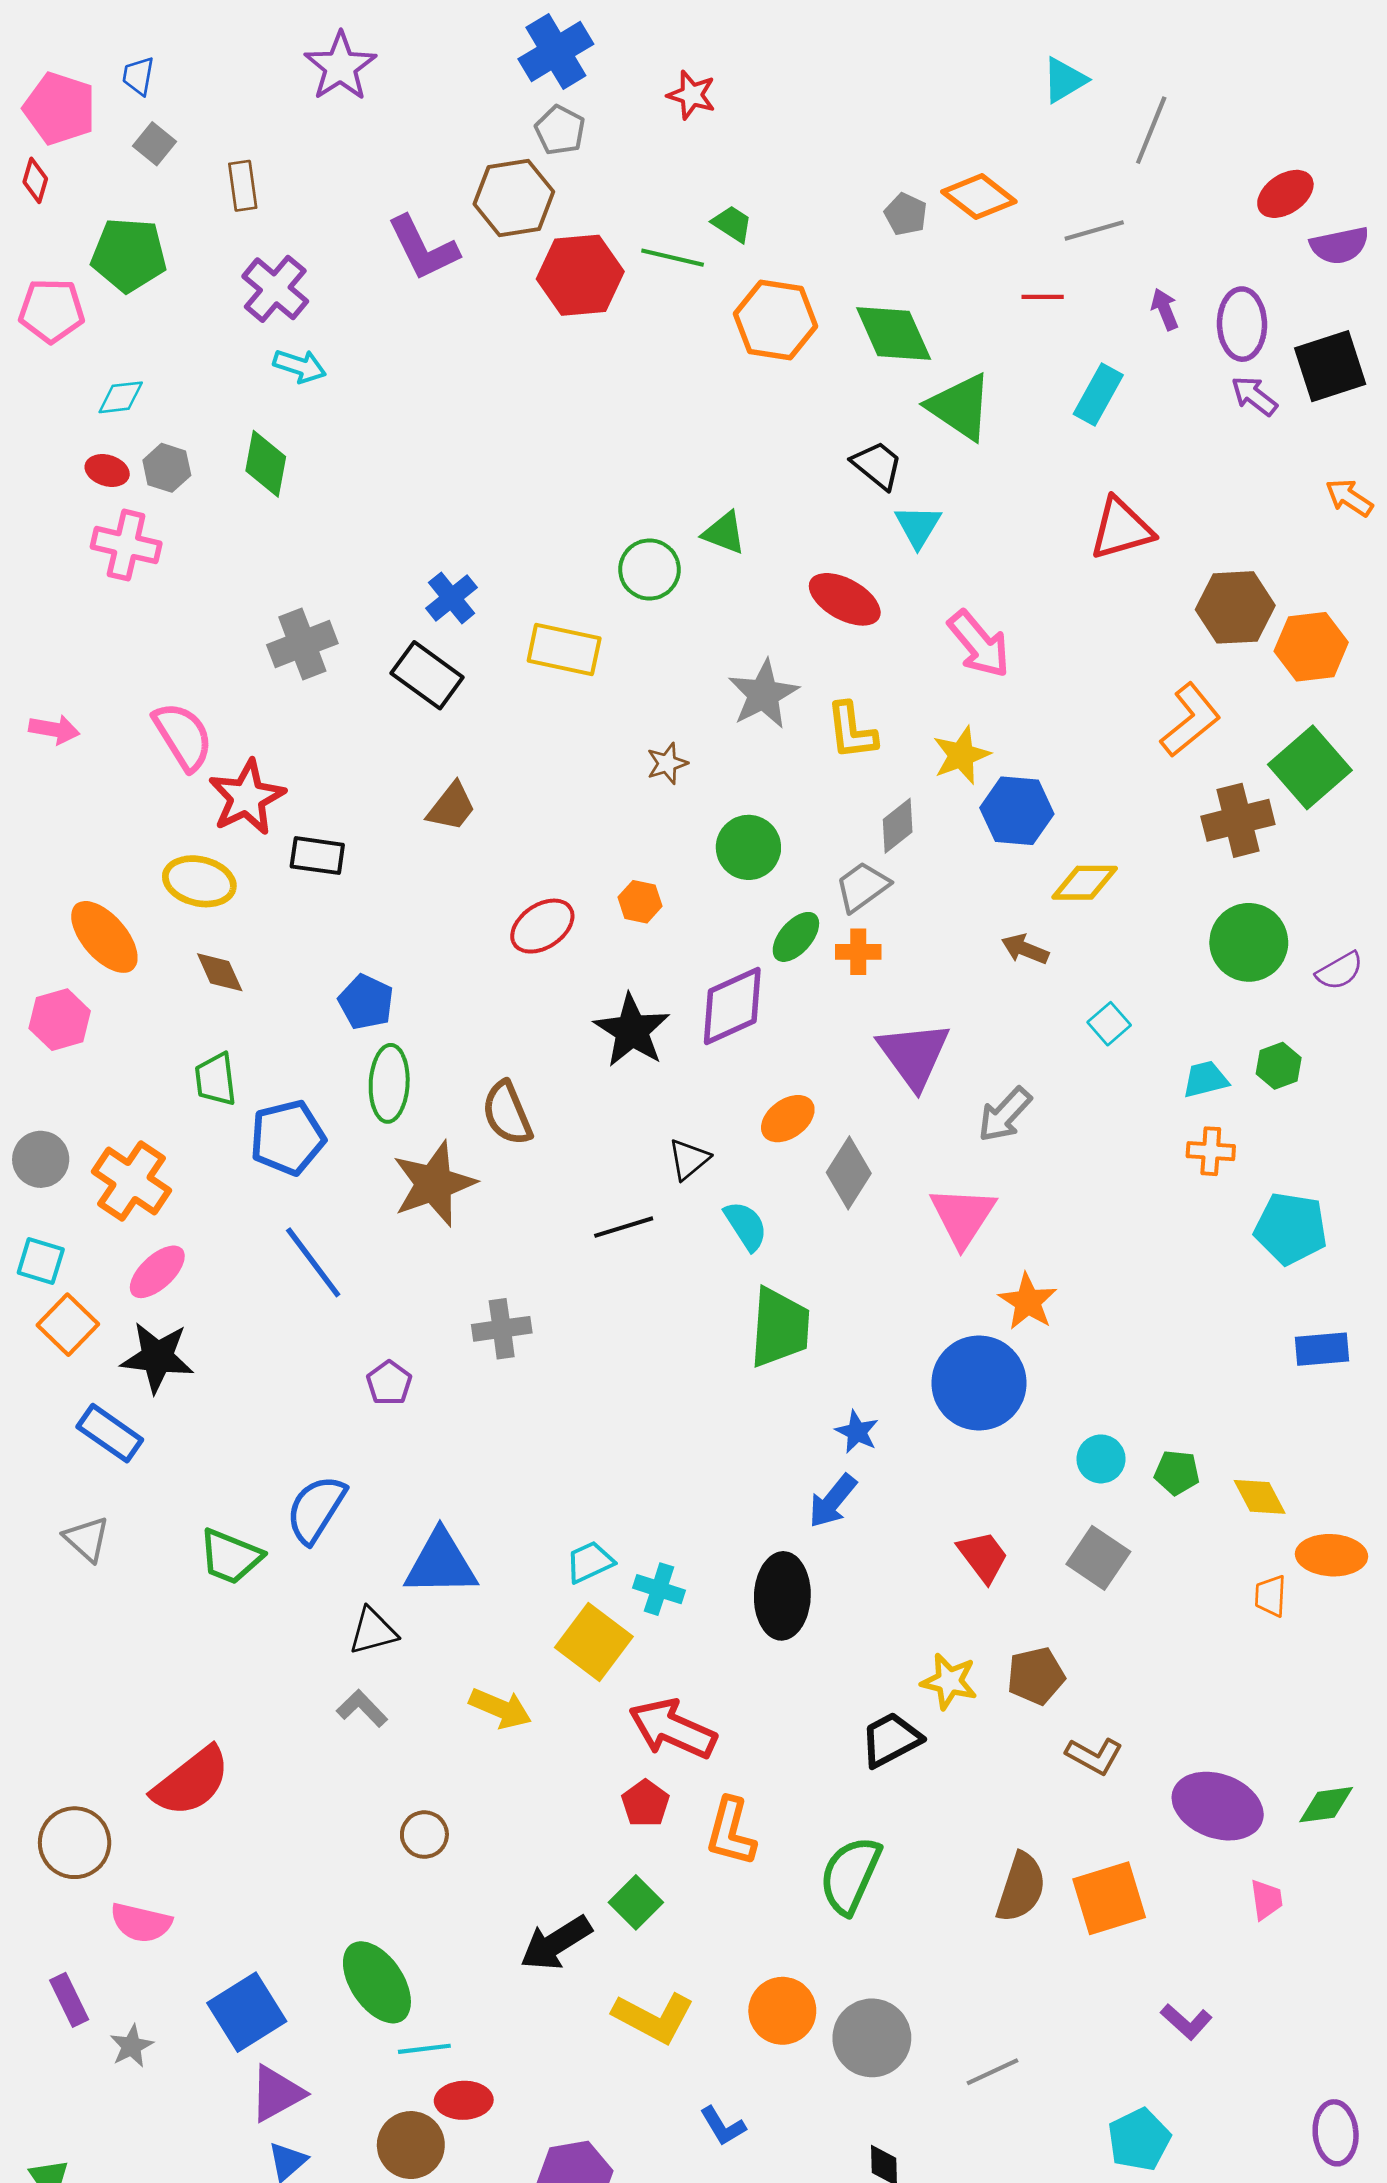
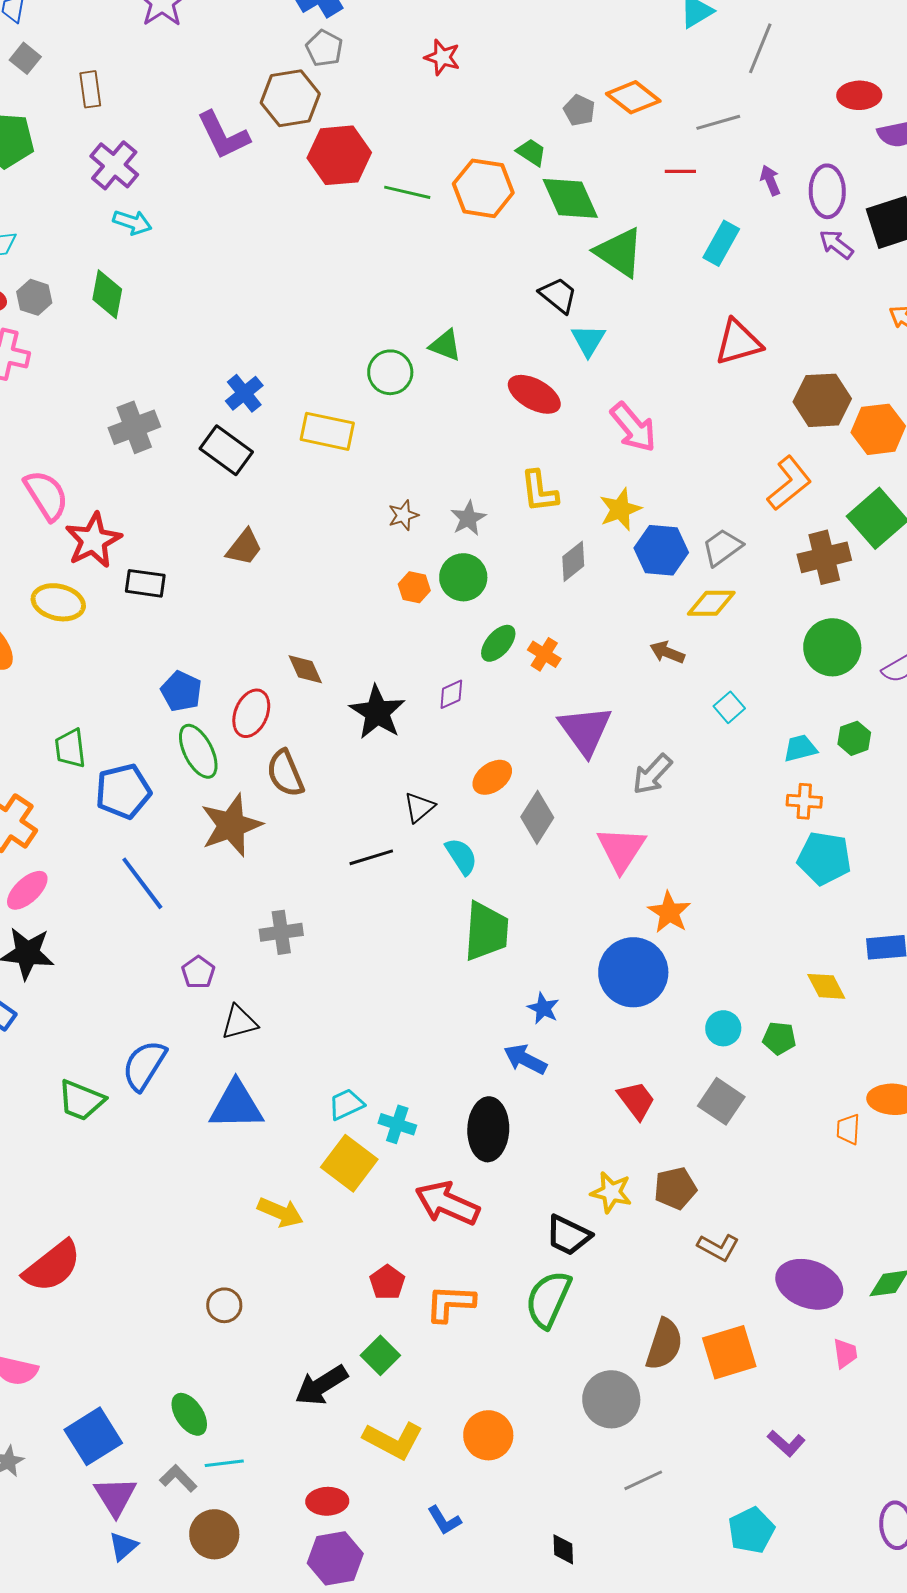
red star: (692, 95) -> (442, 57), moved
red ellipse: (1285, 194) -> (859, 95), turned 33
green trapezoid: (732, 224) -> (531, 152), moved
green line: (673, 258) -> (407, 192), moved
gray star: (763, 694) -> (468, 518), moved, size x0.7
gray trapezoid: (862, 887) -> (722, 547), moved
orange hexagon: (640, 902) -> (414, 587), moved
red ellipse: (542, 926) -> (251, 713), moved, turned -33
orange cross: (858, 952) -> (544, 654), turned 32
brown diamond: (220, 972) -> (305, 669), moved
purple diamond: (732, 1006) -> (451, 694), size x0.5
green ellipse: (389, 1083) -> (198, 751), turned -30
cyan pentagon: (1291, 1228) -> (824, 858), moved
yellow diamond: (1260, 1497) -> (826, 986), moved
blue arrow: (833, 1501) -> (525, 1059), turned 78
black triangle: (373, 1631) -> (239, 1022), moved
gray L-shape: (362, 1708) -> (178, 1478), moved
red arrow: (673, 1729) -> (447, 1203), moved
black trapezoid: (891, 1740) -> (568, 1235), turned -126
orange L-shape: (731, 1832) -> (450, 1303), turned 78
green semicircle: (850, 1875) -> (548, 1299), moved
green ellipse: (377, 1982) -> (189, 1414), size x0.7
gray circle: (872, 2038) -> (611, 1399), moved
purple triangle: (277, 2094) -> (115, 1496), turned -33
red ellipse: (464, 2100) -> (327, 1501), moved

